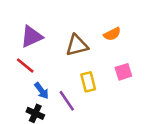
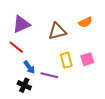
pink square: (123, 72) -> (87, 59), moved
purple line: (67, 101) -> (49, 75), turned -42

